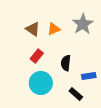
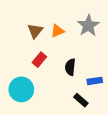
brown triangle: (33, 29) -> (35, 31), turned 35
cyan circle: (41, 83) -> (21, 89), moved

